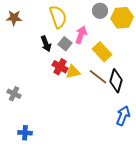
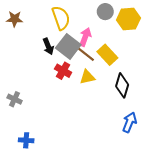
gray square: (65, 44) -> (68, 46), size x1.6
yellow triangle: (73, 72) -> (87, 77), moved
brown line: (98, 77) -> (85, 54), moved

